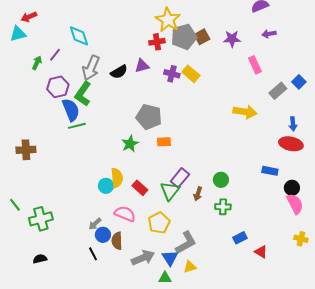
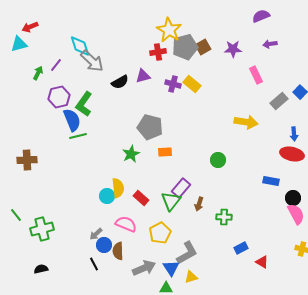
gray arrow: (91, 68) -> (92, 61), moved, turned -70
green circle: (221, 180) -> (218, 160), moved

